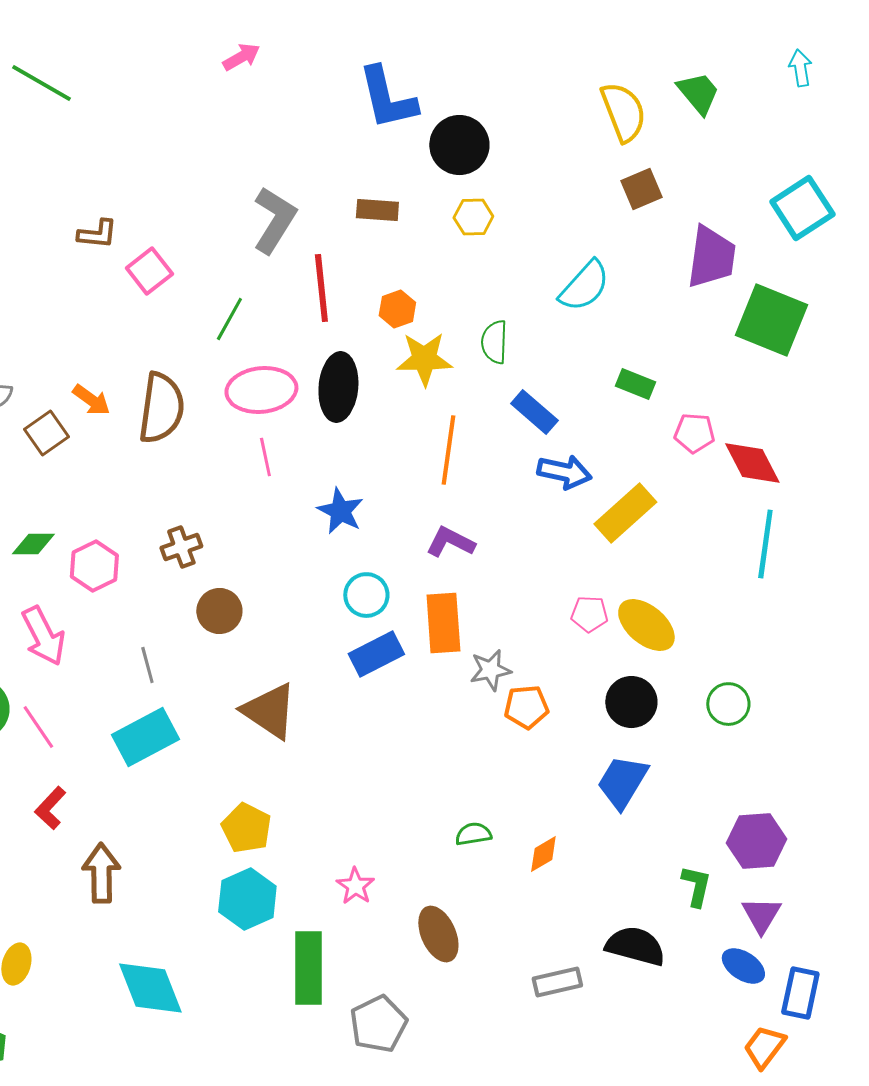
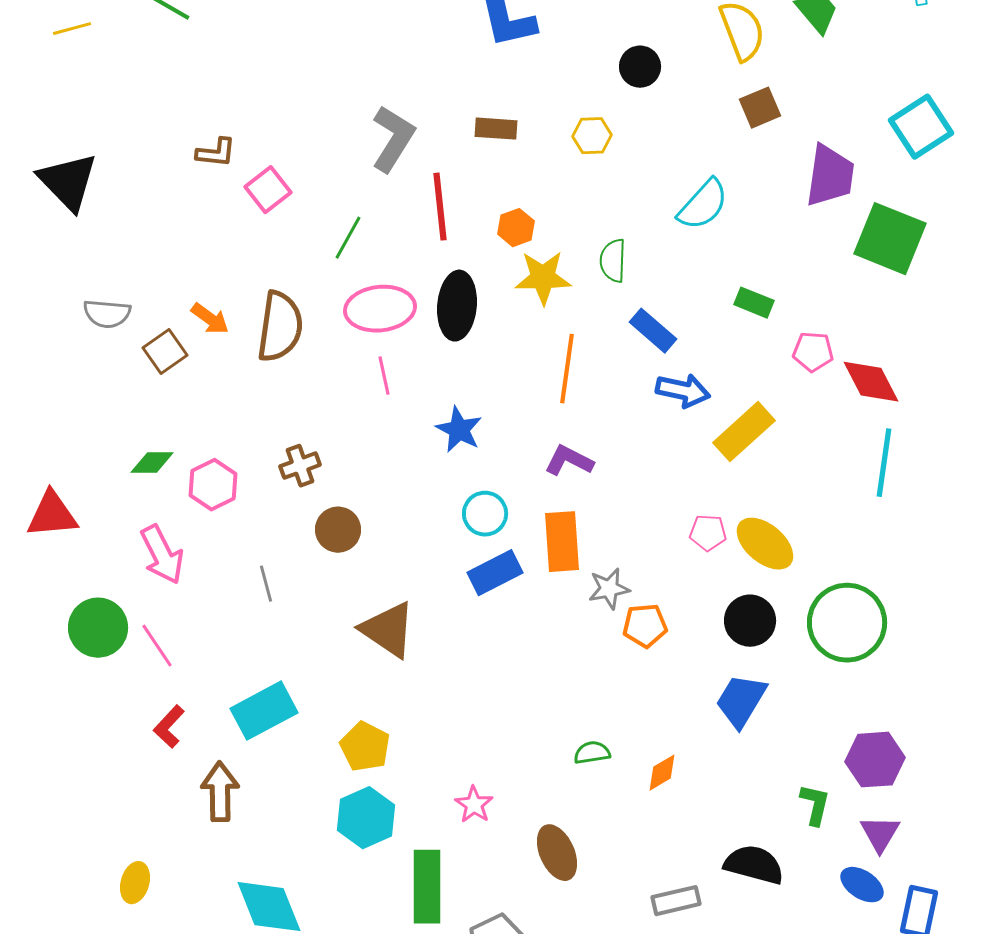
black circle: (459, 145) -> (640, 67), moved, size x0.7
green circle: (728, 704) -> (847, 623), size x1.8
cyan rectangle: (145, 737) -> (264, 711), moved

